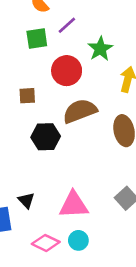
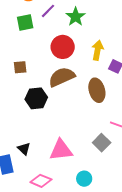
green star: (100, 49) -> (76, 17), moved
red circle: (67, 71) -> (63, 47), moved
cyan circle: (78, 240) -> (84, 179), moved

